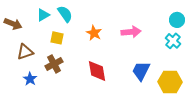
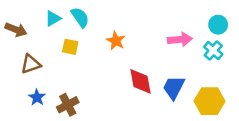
pink arrow: (131, 32) -> (180, 39), moved
brown cross: (54, 64) -> (68, 105), moved
red diamond: (97, 71) -> (140, 81), moved

